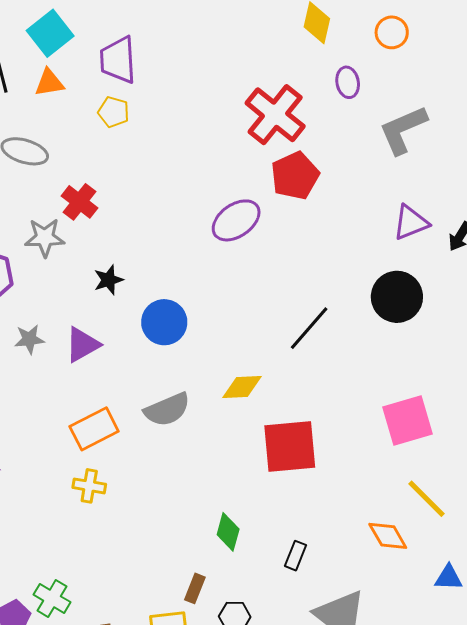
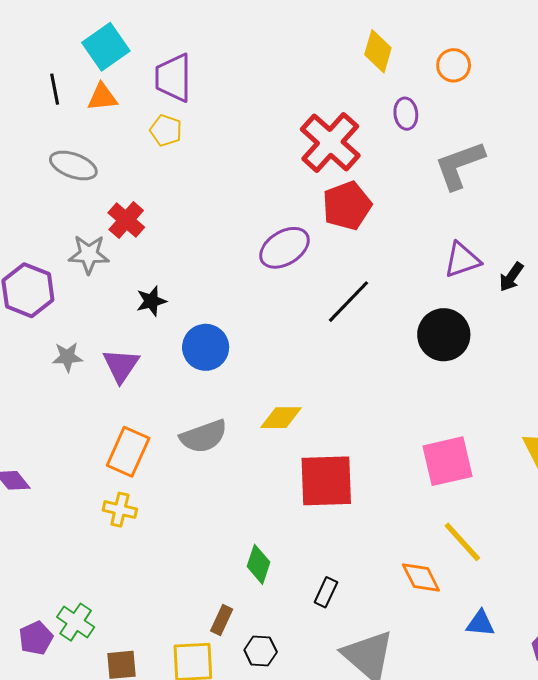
black line: (309, 328) -> (348, 302), moved
purple triangle: (82, 345) -> (121, 365), turned -30
orange rectangle: (94, 429) -> (128, 452), turned -42

